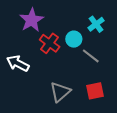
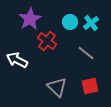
cyan circle: (74, 39) -> (70, 22), moved
gray triangle: (60, 92) -> (57, 87), turned -35

